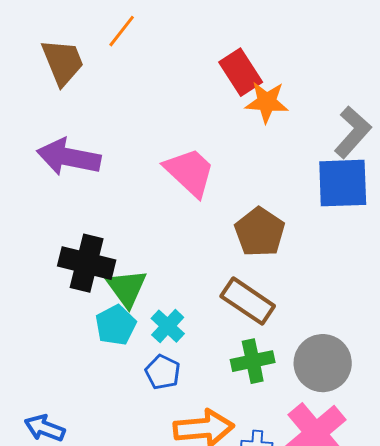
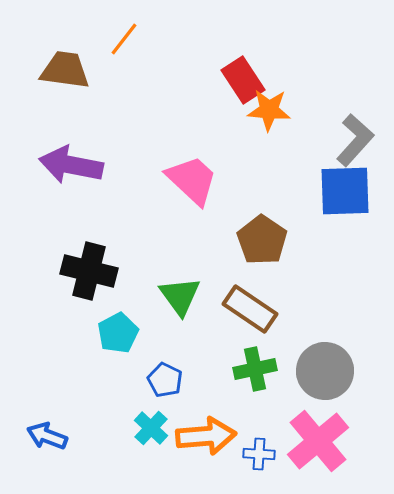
brown trapezoid: (63, 62) -> (65, 70), turned -60
green triangle: (127, 288) -> (180, 296), moved
cyan cross: (168, 326) -> (151, 428), moved

